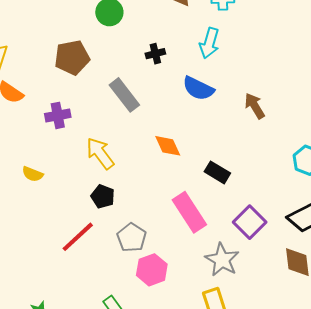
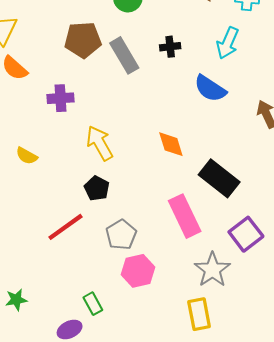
gray rectangle: (124, 95) -> (124, 55), moved
black rectangle: (217, 172) -> (219, 178), size x1.5

